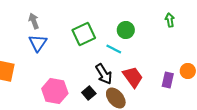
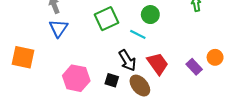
purple rectangle: (168, 80) -> (194, 67), turned -56
black square: (89, 93) -> (112, 80), turned -32

